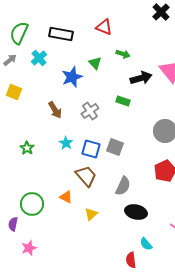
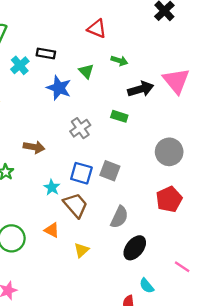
black rectangle: (61, 34) -> (46, 54), moved, size x0.7
blue star: (72, 77) -> (59, 88), turned -30
brown arrow: (55, 110) -> (34, 147), moved, turned -48
cyan star: (66, 143) -> (52, 187), moved
black ellipse: (136, 212) -> (135, 248), turned -65

